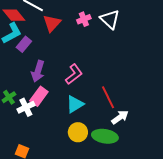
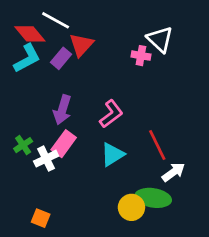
pink cross: (84, 19) -> (141, 56), moved, turned 32
purple rectangle: (24, 44) -> (61, 58), moved
yellow circle: (78, 132) -> (131, 207), moved

